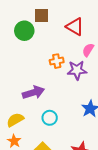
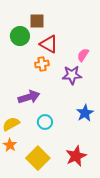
red triangle: (75, 27) -> (49, 44), moved
orange cross: (57, 61) -> (42, 64), moved

